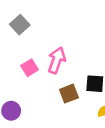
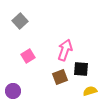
pink arrow: (57, 60) -> (65, 50), moved

